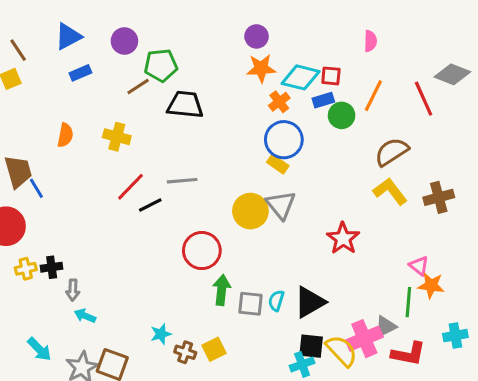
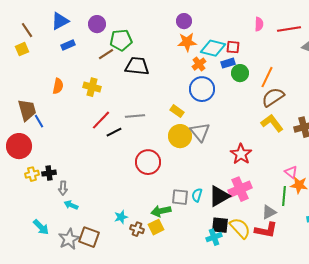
orange line: (373, 96) -> (267, 77), moved
red line: (424, 99) -> (289, 29), moved, turned -75
yellow rectangle: (278, 164) -> (177, 111), moved
green arrow: (222, 290) -> (161, 211), moved, turned -108
pink cross: (364, 339) -> (240, 189), moved
red L-shape: (408, 354) -> (266, 230), moved

